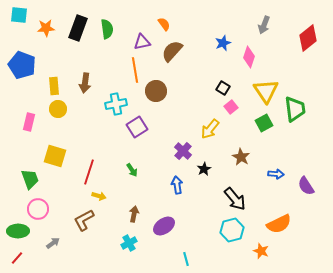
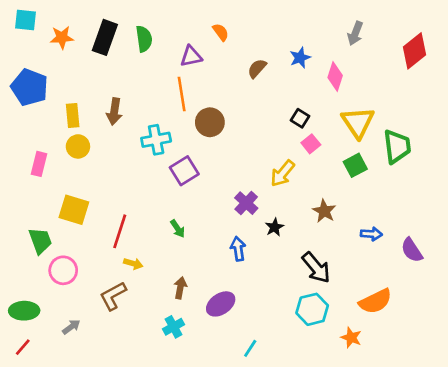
brown semicircle: (172, 51) -> (257, 68), moved, size x0.7
pink circle: (38, 209) -> (63, 270), moved
cyan line: (186, 259) -> (250, 348), turned 48

